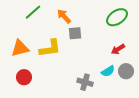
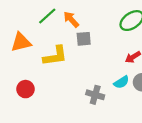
green line: (33, 12) -> (47, 16), moved
orange triangle: (20, 48) -> (21, 42), moved

